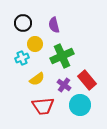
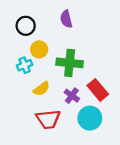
purple semicircle: (54, 25) -> (66, 19), moved
green cross: (62, 56) -> (70, 63), turned 30

